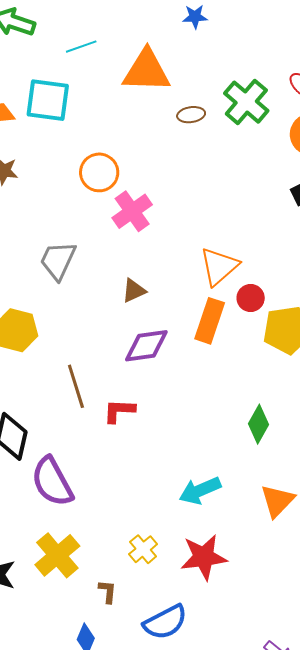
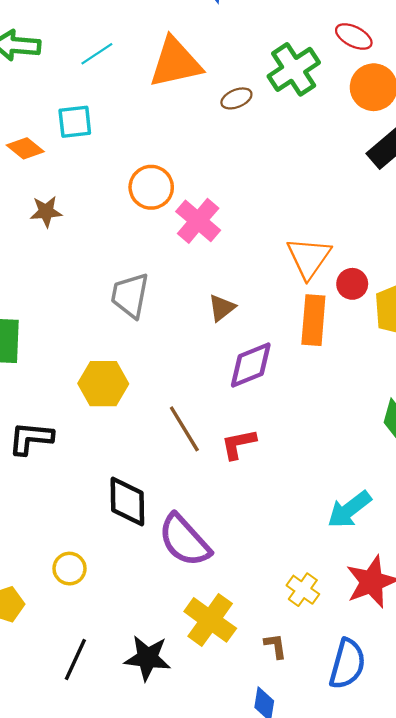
cyan square: (48, 100) -> (75, 122), size x0.7
green cross: (246, 102) -> (294, 69), turned 30
blue semicircle: (165, 622) -> (347, 664), turned -33

